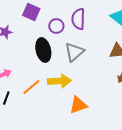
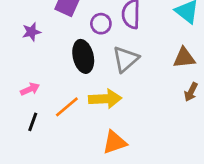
orange triangle: (78, 105) -> (115, 142), moved

